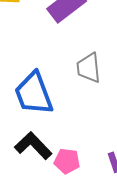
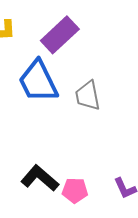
blue trapezoid: (34, 94) -> (38, 81), moved

